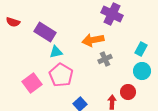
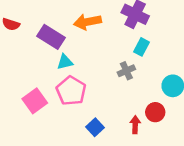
orange arrow: (93, 40) -> (87, 22), moved
cyan rectangle: (141, 49) -> (141, 47), moved

